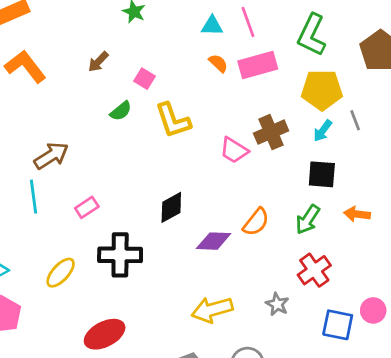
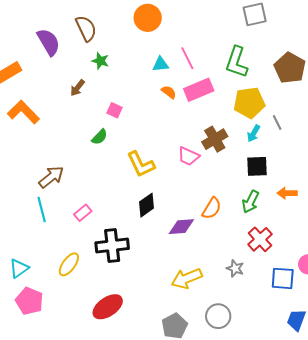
brown arrow: (98, 62) -> (78, 88), moved
yellow L-shape: (173, 120) -> (141, 164), moved

